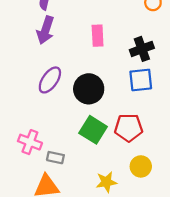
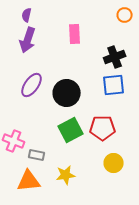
pink rectangle: (98, 36) -> (75, 34), moved
green square: (93, 130) -> (71, 130), turned 30
yellow star: (106, 182) -> (66, 175), moved

